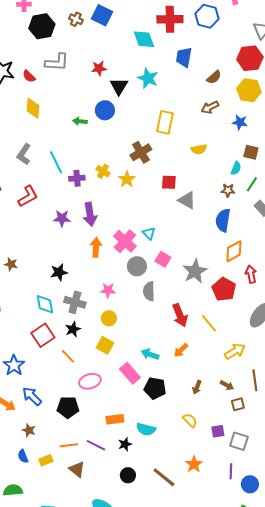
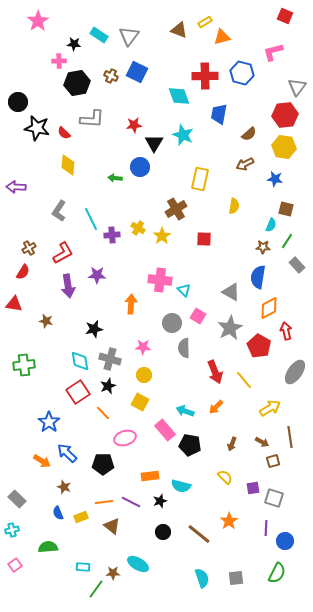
yellow semicircle: (199, 149) -> (234, 206), turned -70
gray triangle: (187, 200) -> (231, 292), moved
purple arrow: (90, 214) -> (68, 286), moved
pink cross: (125, 241) -> (160, 280), moved, turned -35

